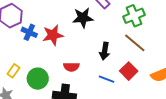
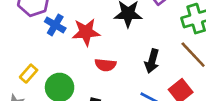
red semicircle: (71, 67) -> (105, 65), moved

